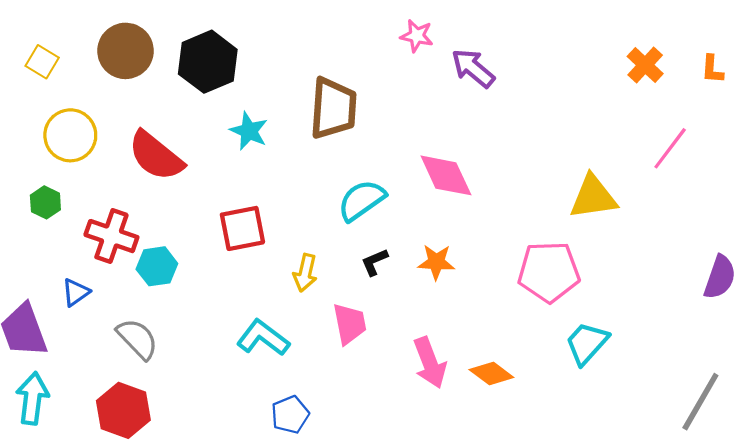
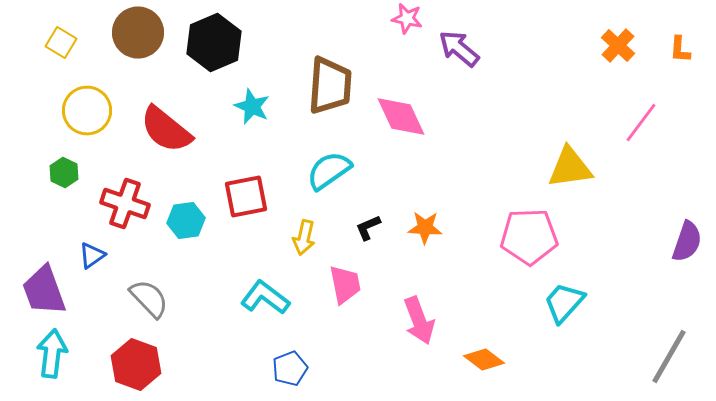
pink diamond: (446, 175) -> (401, 117), moved
cyan semicircle: (362, 200) -> (329, 171), moved
cyan hexagon: (157, 266) -> (186, 221), moved
orange diamond: (491, 373) -> (484, 360), moved

